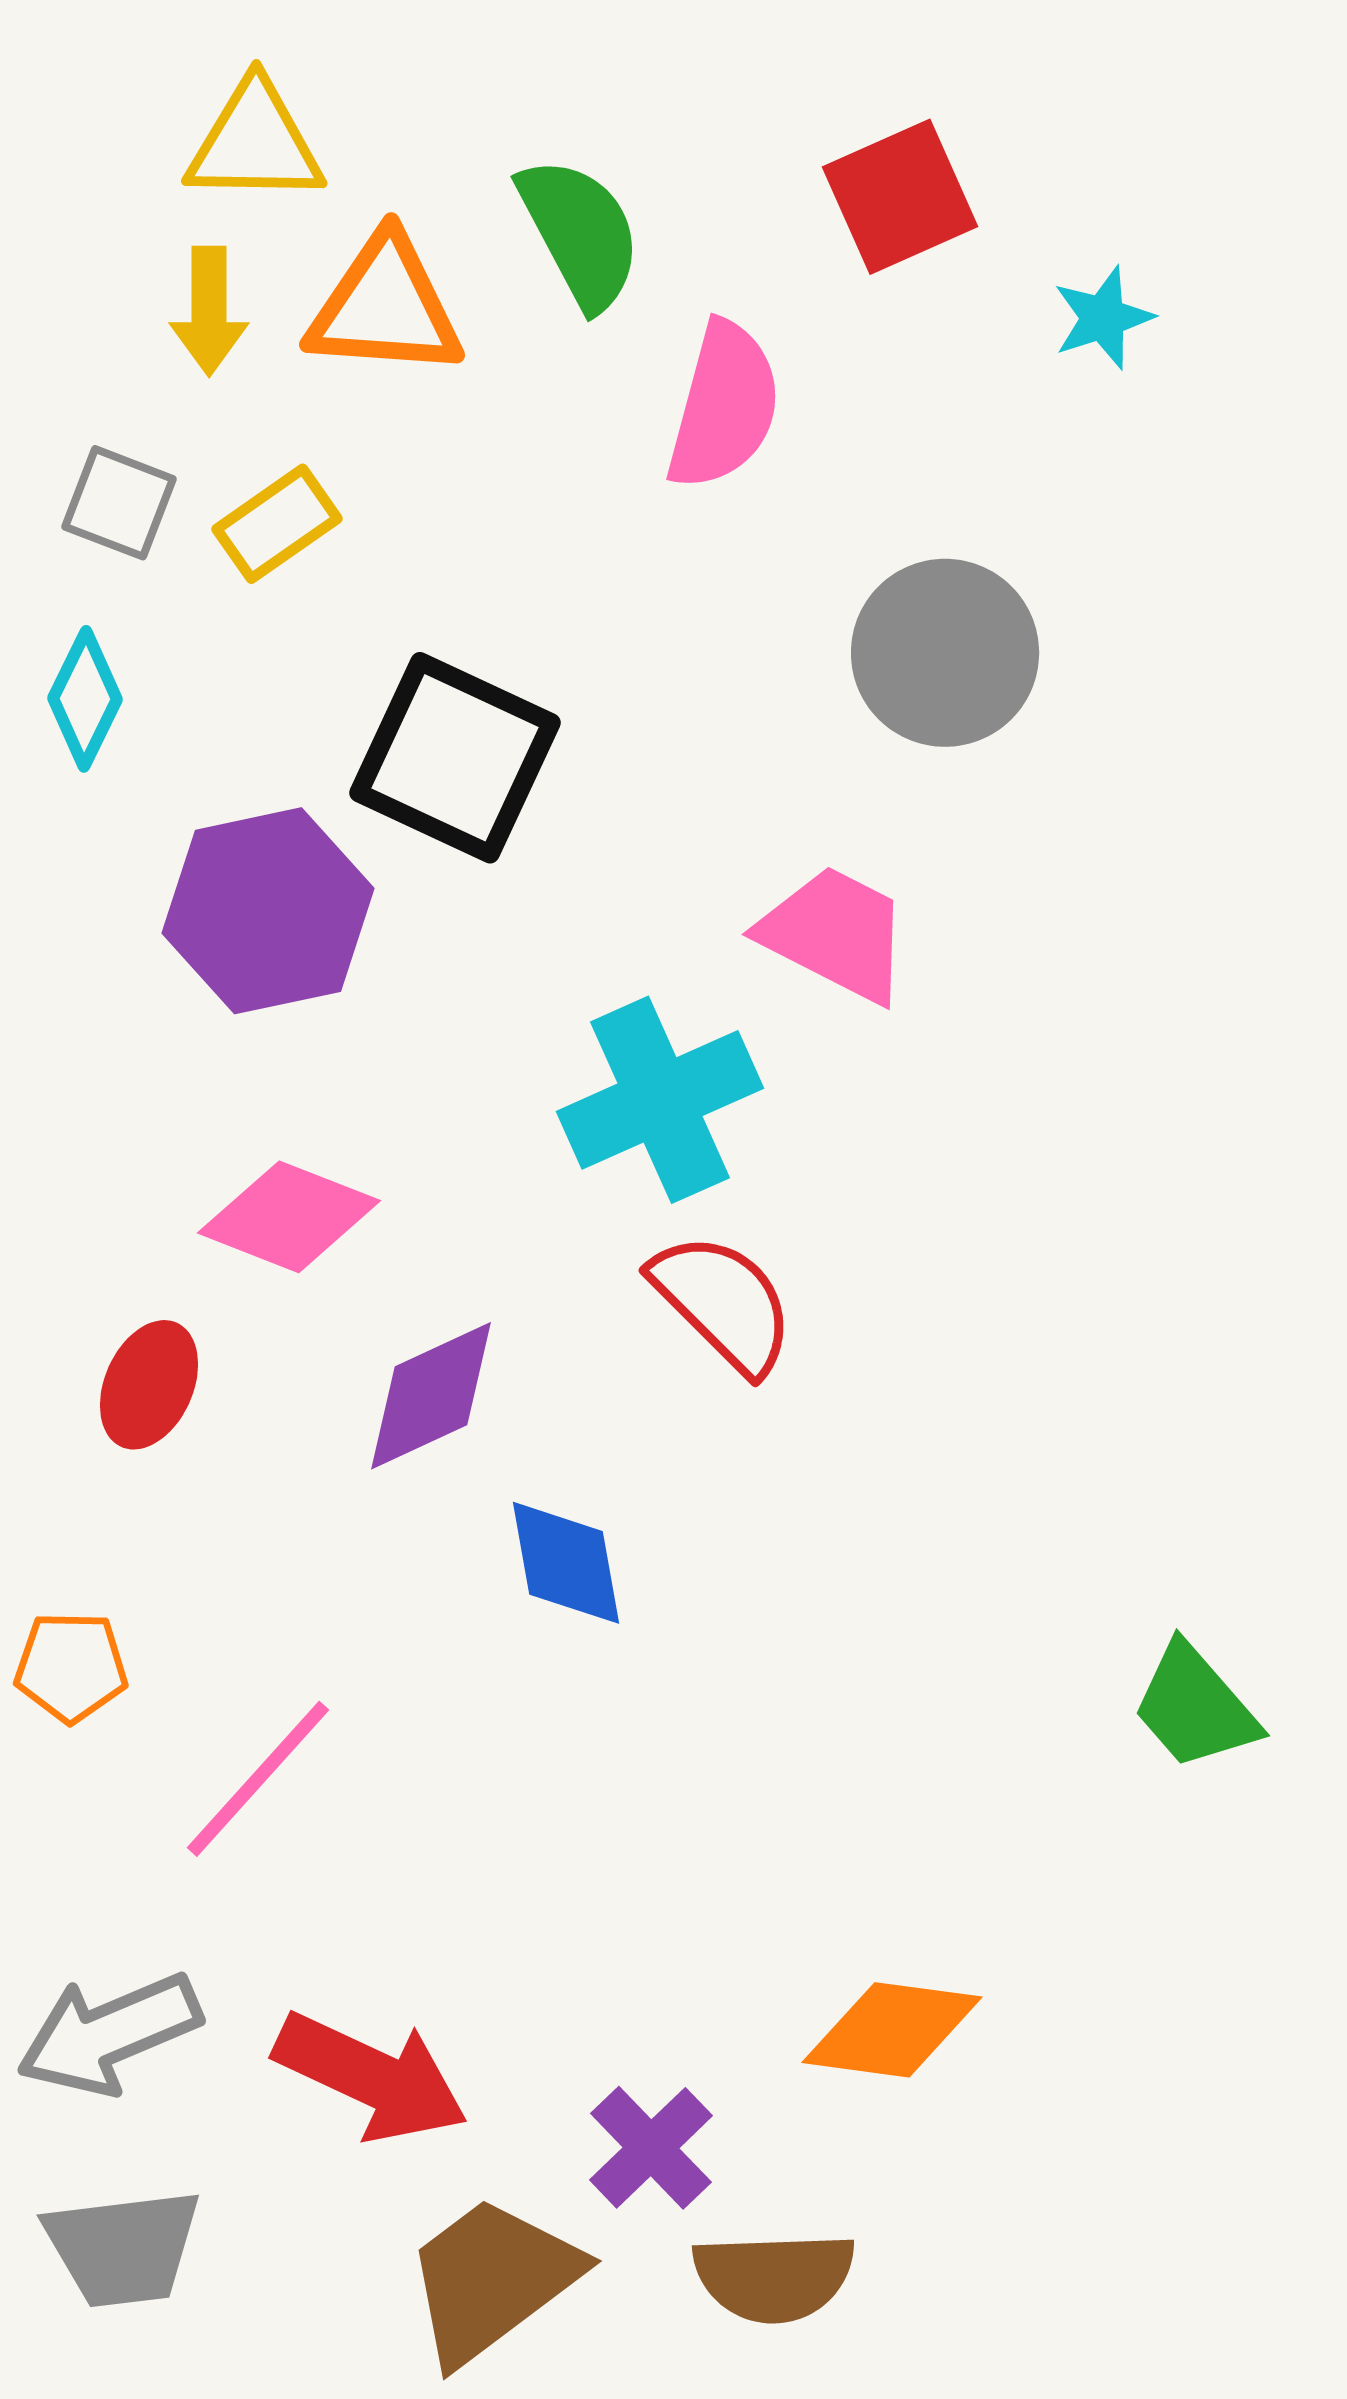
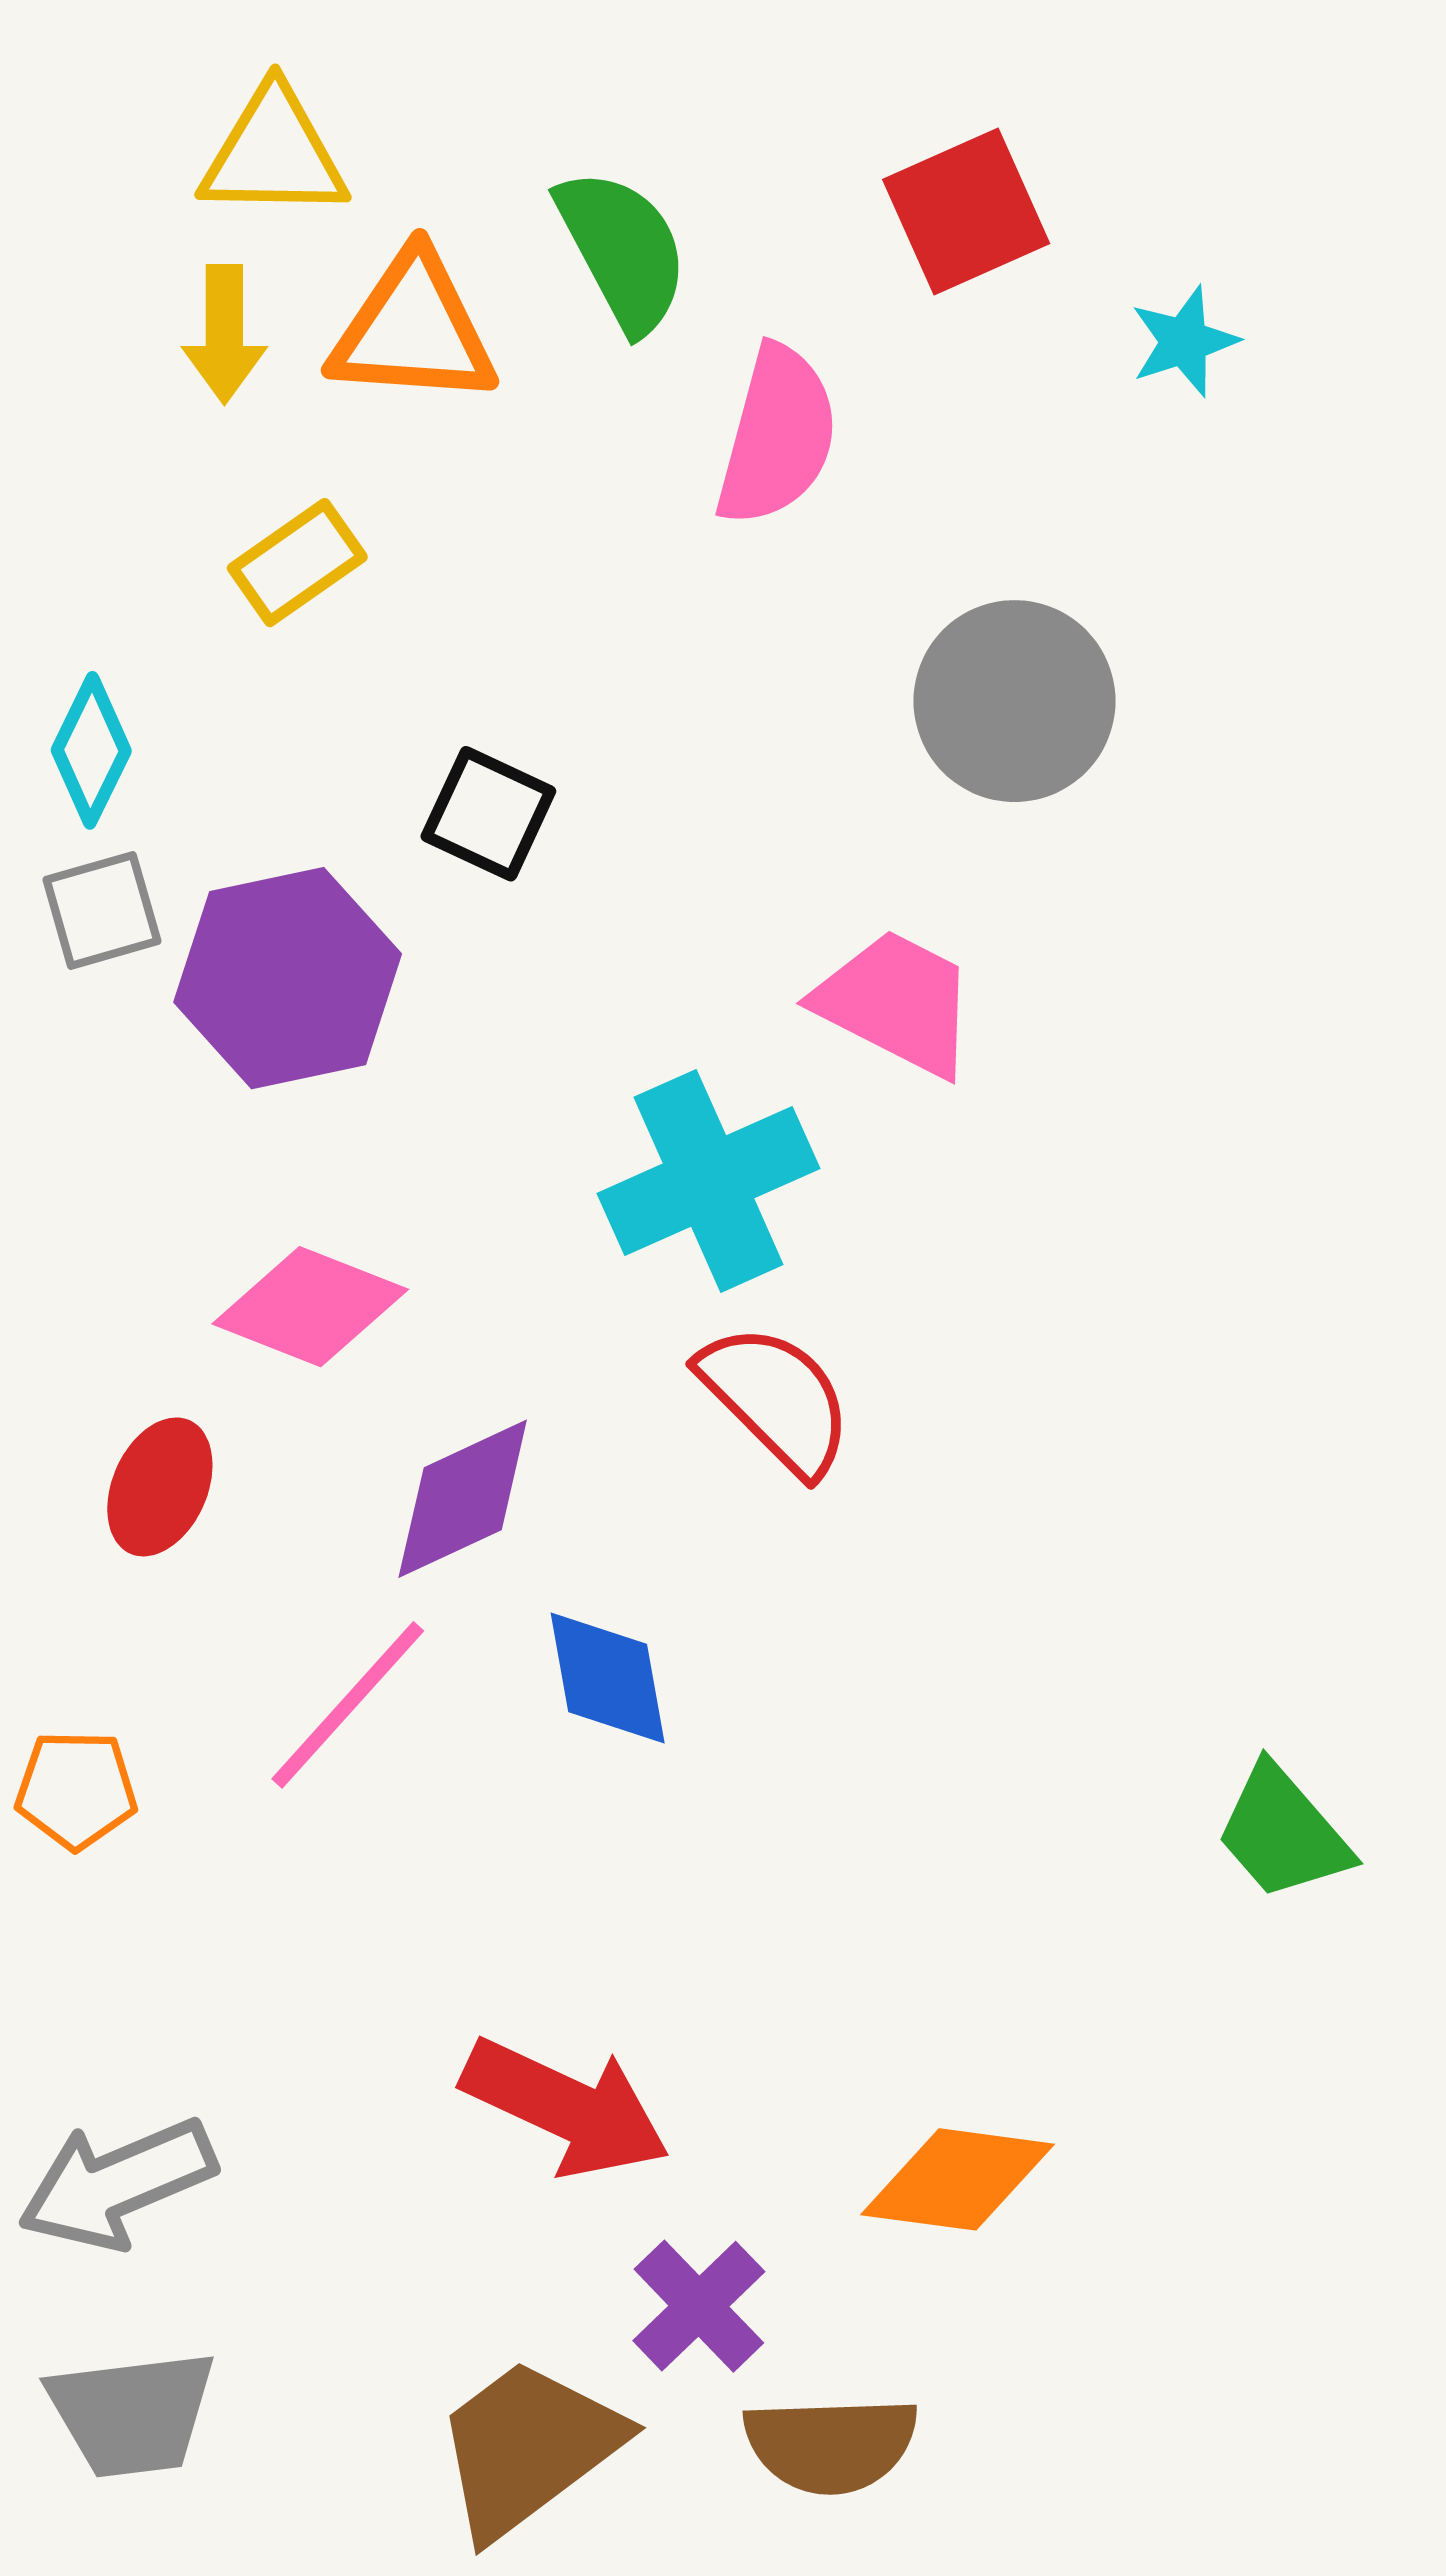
gray square: (119, 503) -> (102, 910), moved, turned -37
black square: (455, 758) -> (488, 814), size x0.6
pink line: (258, 1779) -> (348, 1705), moved
red arrow: (371, 2077) -> (566, 2107), moved

